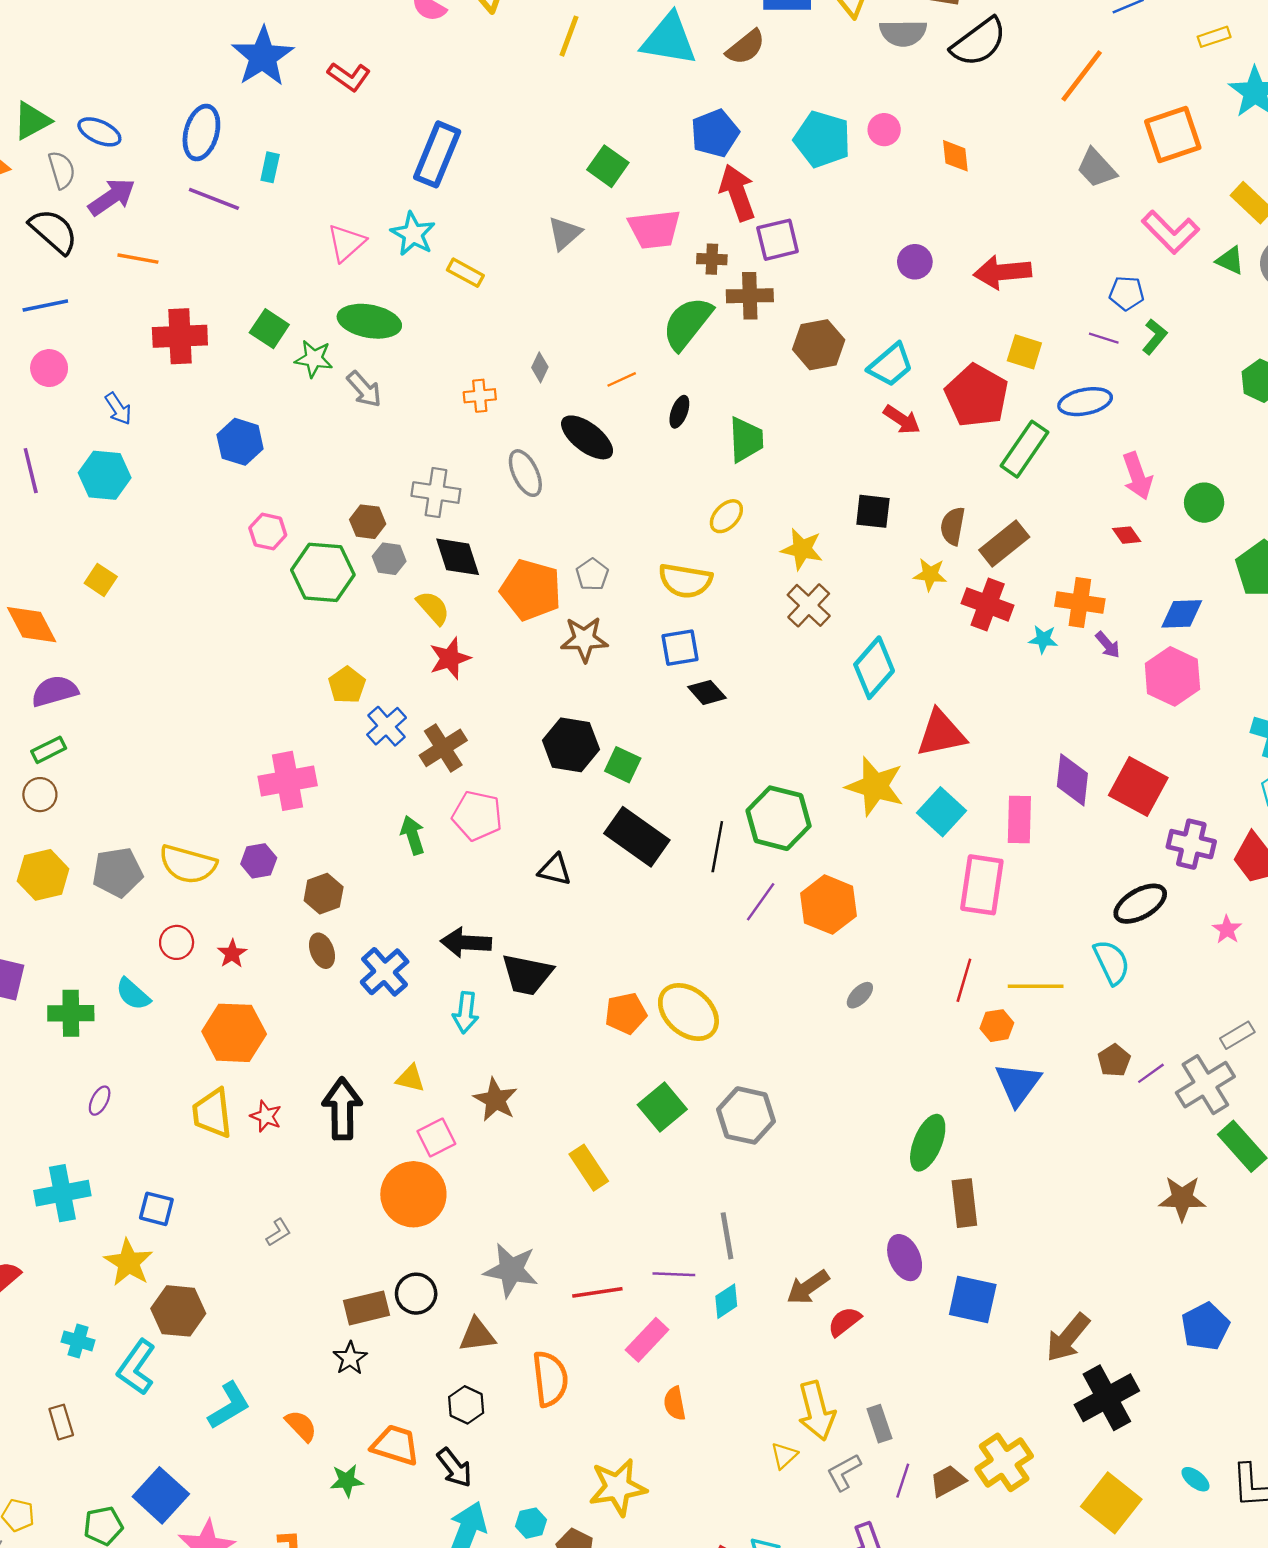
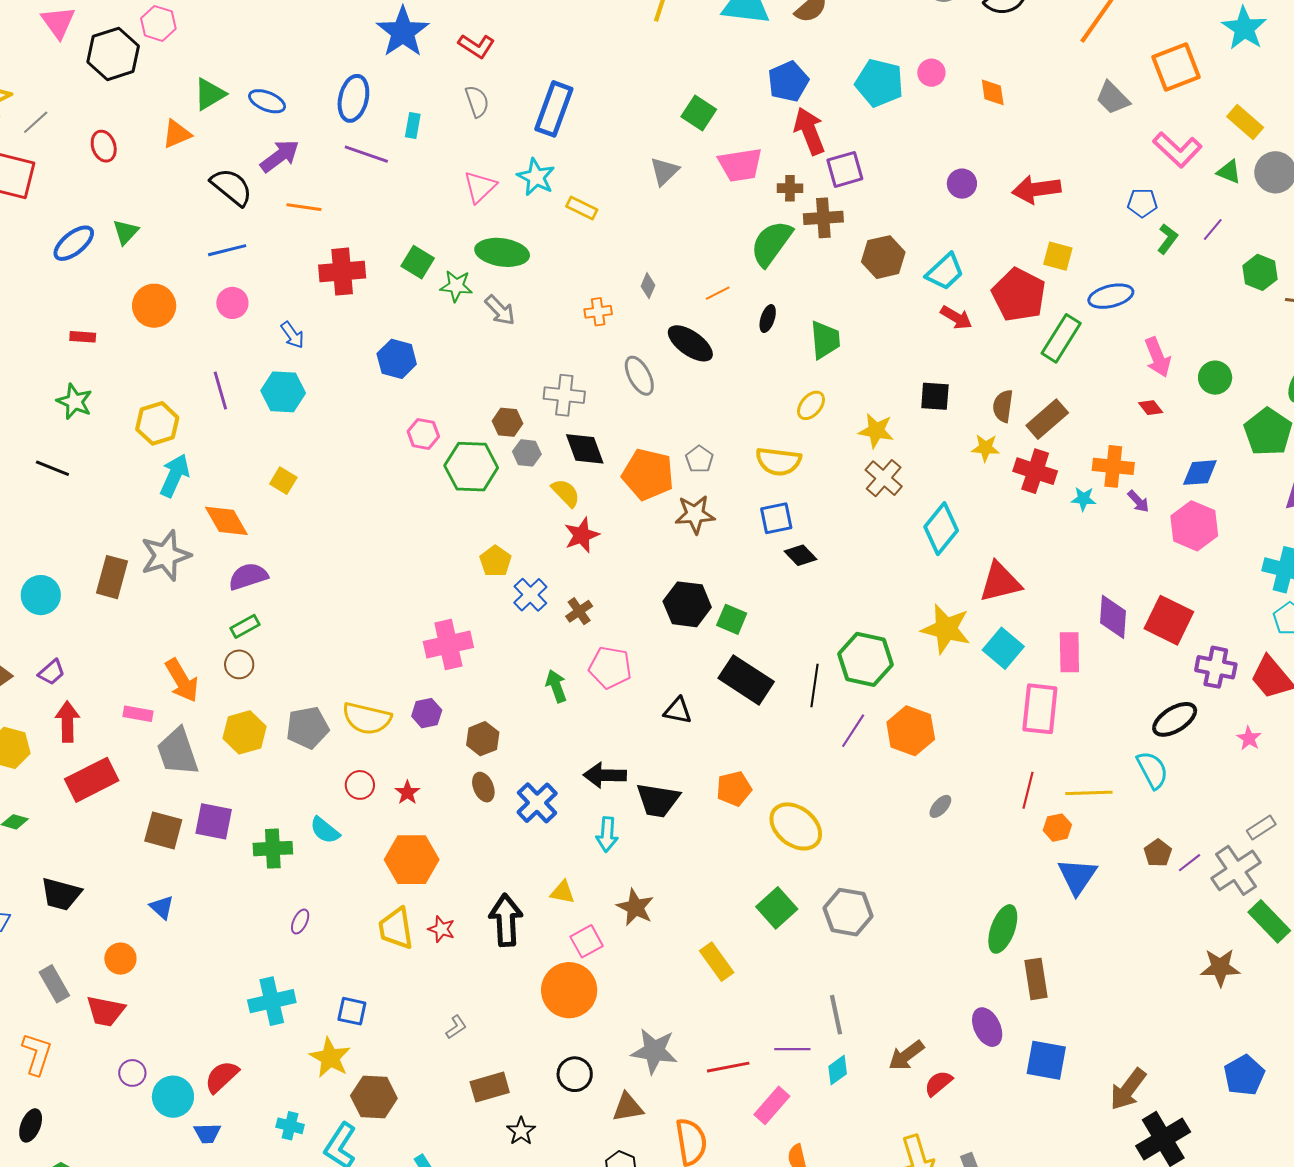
gray semicircle: (62, 170) -> (477, 101), moved
purple line: (1104, 338) -> (1213, 230), moved, turned -65
brown cross: (443, 748) -> (579, 611), size x0.7
orange pentagon: (626, 1013) -> (734, 789), moved
brown rectangle: (367, 1308) -> (490, 1087), moved

